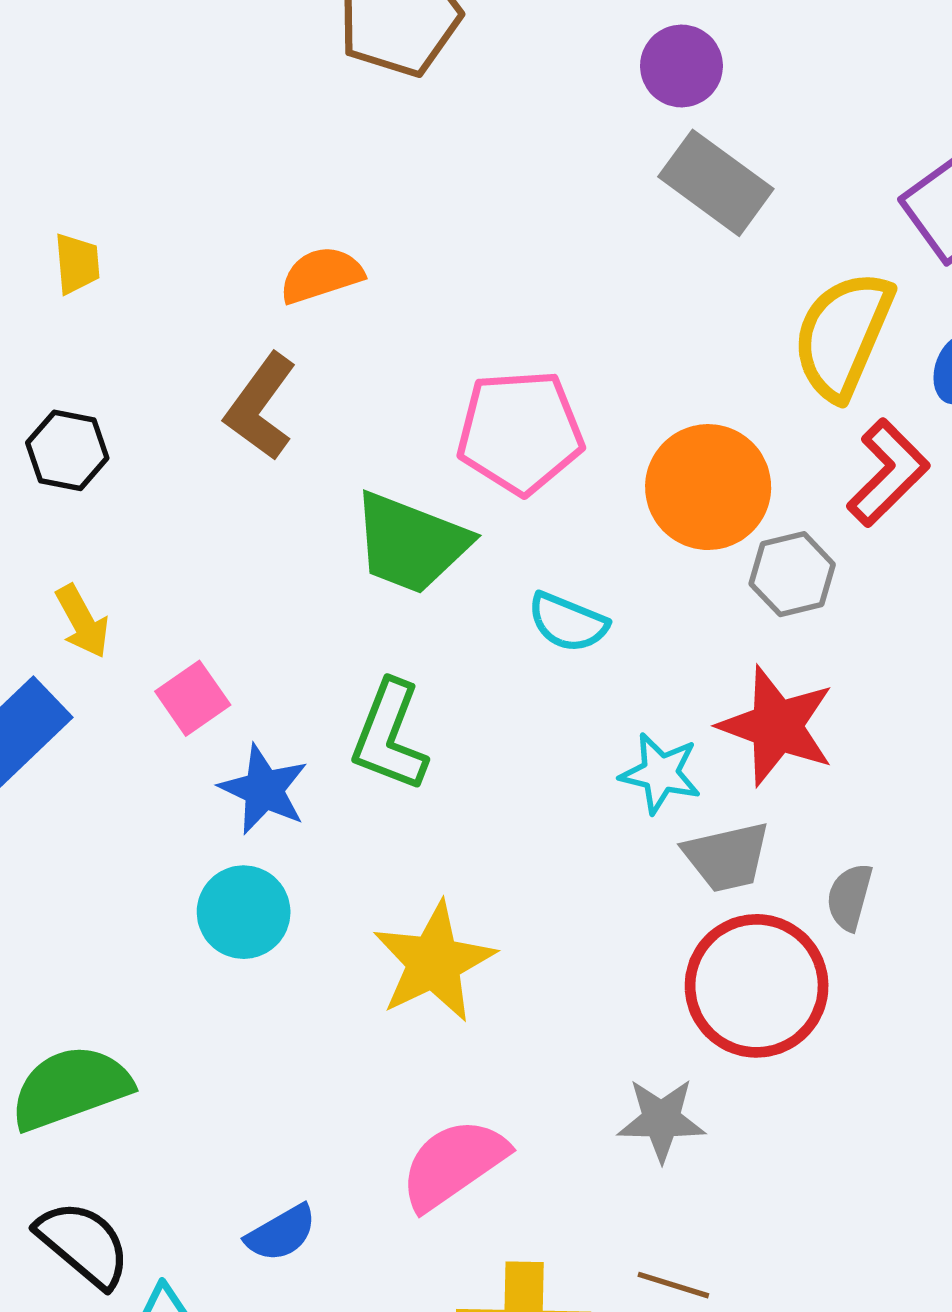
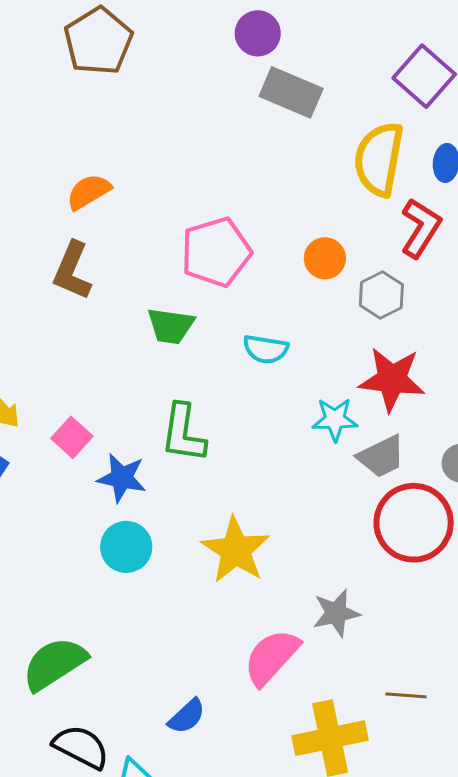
orange circle: (708, 487) -> (325, 258), size x0.6
green trapezoid: (411, 543) -> (171, 326), size x0.7
gray star: (661, 1120) -> (336, 613), moved

